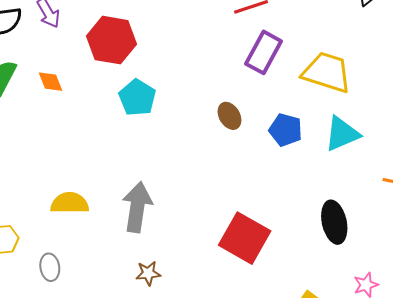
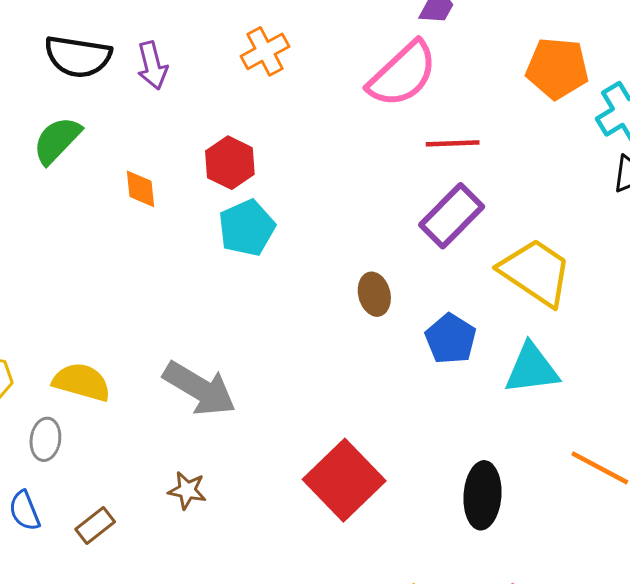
red hexagon: (112, 40) -> (230, 163), moved, size x0.7
orange diamond: (50, 82) -> (140, 189), moved
yellow semicircle: (70, 203) -> (82, 382), moved
gray arrow: (137, 207) -> (200, 389), turned 96

